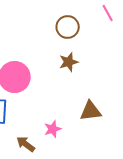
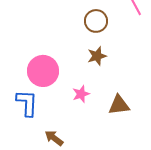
pink star: (53, 129) -> (81, 94), moved

